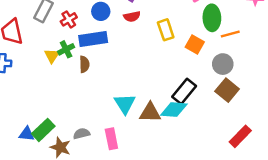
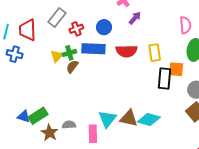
red semicircle: (132, 16) -> (126, 51), moved, size x1.5
orange square: (195, 45) -> (176, 69), turned -35
brown semicircle: (84, 64) -> (72, 67), moved, turned -152
black rectangle: (184, 91) -> (165, 79), moved, turned -45
cyan triangle: (125, 104) -> (107, 119), moved

